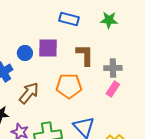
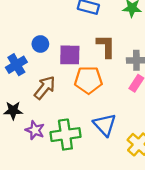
purple square: (48, 48) -> (70, 55), moved

